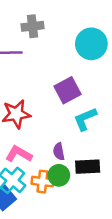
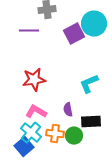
purple square: (68, 90) -> (74, 34), moved
green circle: (59, 175) -> (74, 136), moved

